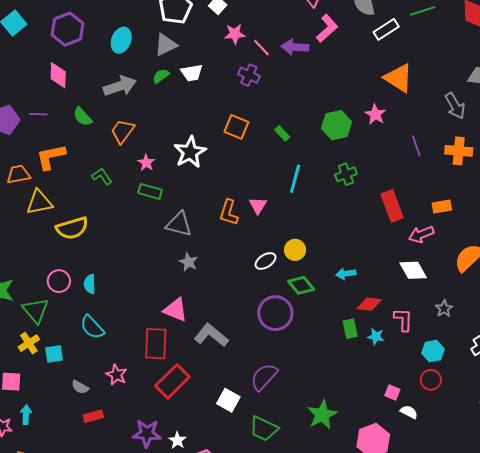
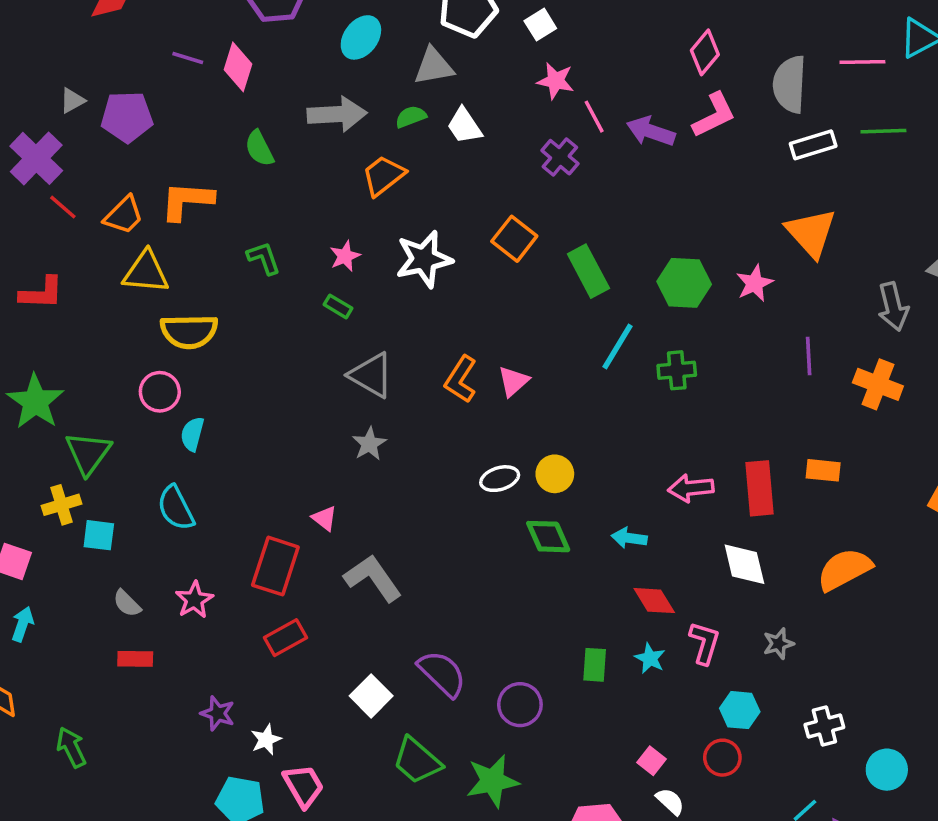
white trapezoid: (192, 73) -> (464, 126), turned 50
purple line: (38, 114) -> (188, 58), moved
orange trapezoid: (123, 131) -> (383, 176), moved
green rectangle: (282, 133) -> (588, 271), size x1.8
orange trapezoid: (18, 174) -> (124, 215), turned 130
cyan line: (295, 179) -> (618, 346), moved
green rectangle: (150, 191) -> (338, 306), size x0.7
red rectangle: (392, 206) -> (760, 488), moved
pink arrow: (421, 234) -> (691, 488), moved
pink circle: (59, 281) -> (160, 392), moved
red diamond: (369, 304) -> (654, 601), turned 35
pink triangle: (175, 310) -> (324, 518), size x0.6
purple circle: (275, 313) -> (520, 705), moved, size x0.7
green rectangle: (350, 329) -> (595, 665), moved
purple semicircle: (264, 377) -> (442, 673), turned 76
red rectangle: (172, 381) -> (286, 638), size x0.7
green star: (322, 415) -> (493, 781), moved
purple star: (147, 433) -> (218, 713), size x0.7

